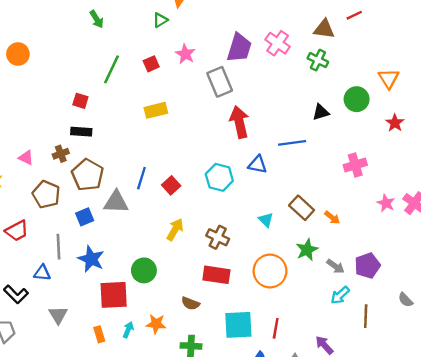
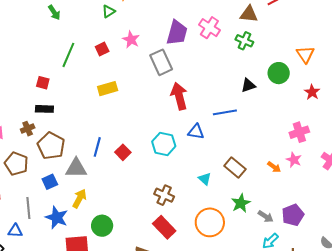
pink cross: (355, 165) -> (299, 132), moved
pink star: (386, 203) -> (294, 160), moved
orange arrow: (332, 218) -> (274, 167), moved
yellow arrow: (175, 230) -> (79, 199), moved
red rectangle: (216, 275) -> (164, 227), turned 40

